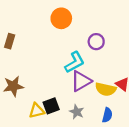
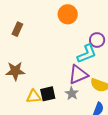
cyan L-shape: (75, 62) -> (87, 54), moved
gray star: (77, 112) -> (72, 93), moved

